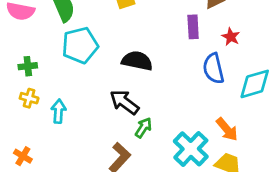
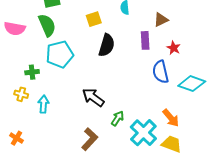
black semicircle: (137, 61) -> (107, 45), moved, turned 95
green cross: (28, 66) -> (32, 72), moved
cyan diamond: (255, 84) -> (192, 84), turned 36
green arrow: (143, 128) -> (118, 118), moved

